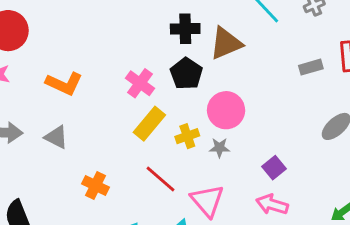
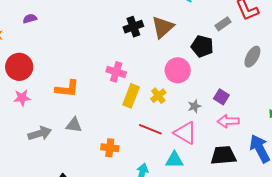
black pentagon: (186, 74) -> (202, 46), moved
gray star: (219, 148) -> (194, 106), moved

